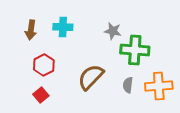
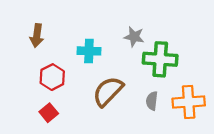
cyan cross: (63, 27) -> (89, 51), moved

